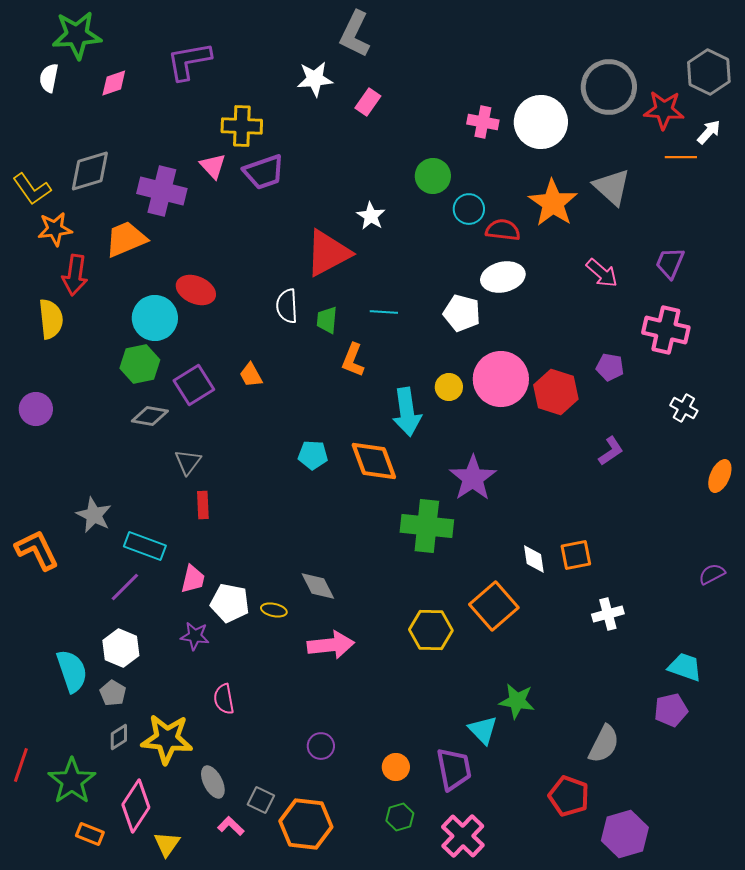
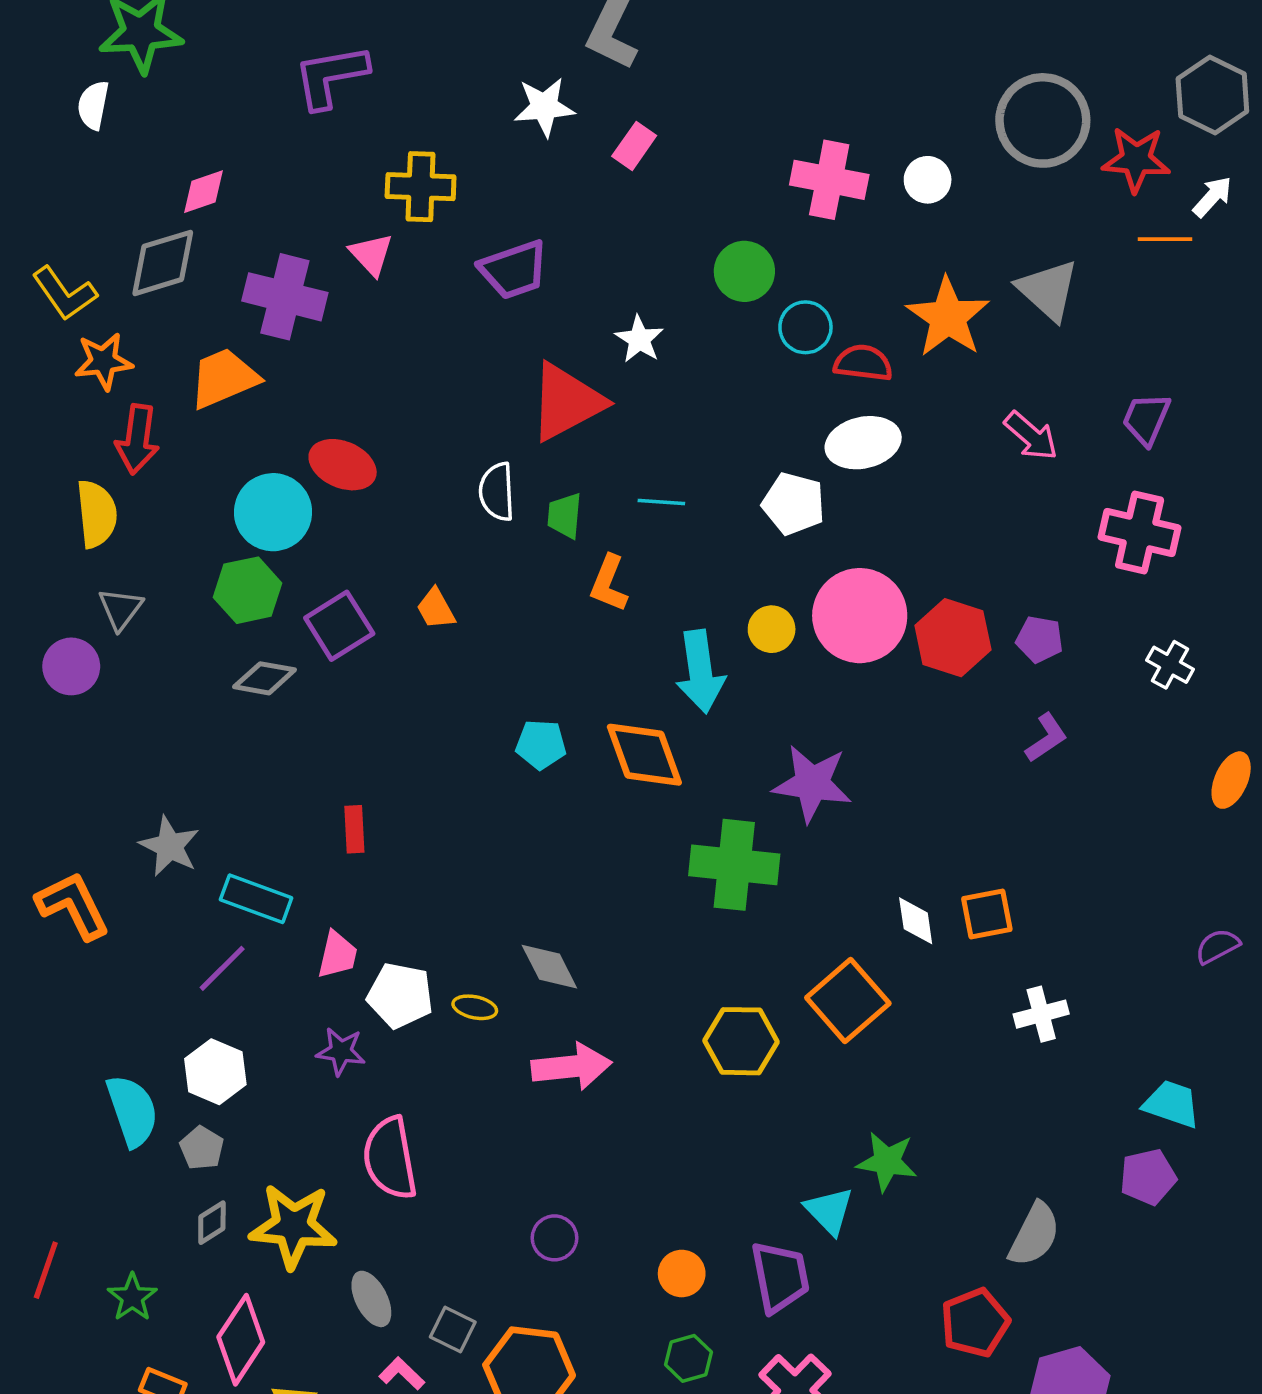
pink diamond: (114, 83) -> (203, 192), moved
pink cross: (483, 122) -> (829, 180), size x1.4
white circle: (541, 122) -> (928, 180), size x0.5
purple trapezoid: (264, 172) -> (514, 270), moved
purple pentagon: (610, 367) -> (1039, 639), moved
gray triangle: (188, 462) -> (120, 609), moved
purple star: (473, 478) -> (812, 783), turned -30
pink semicircle: (224, 699) -> (390, 1158), size x1.6
green star: (72, 781) -> (132, 1297), size x0.6
red pentagon: (569, 796) -> (975, 1323), turned 30

